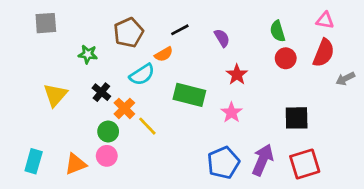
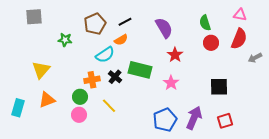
black line: (180, 30) -> (125, 22), moved
purple semicircle: (222, 38) -> (164, 28), size x1.5
black cross: (101, 92) -> (115, 77), moved
orange cross: (124, 108) -> (92, 80), turned 35
yellow line: (147, 126) -> (109, 106), moved
cyan rectangle: (34, 161) -> (18, 108), moved
orange triangle: (76, 164) -> (47, 100), moved
red square: (305, 164) -> (225, 121), size x0.7

